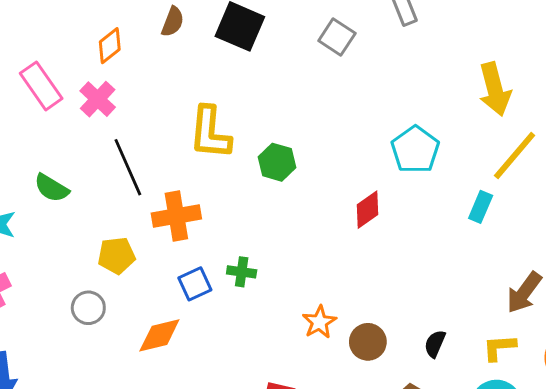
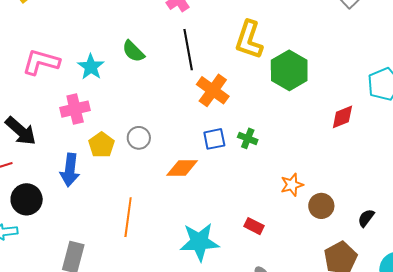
green hexagon: (277, 162) -> (289, 70), size x1.5
orange cross: (176, 216) -> (213, 90), turned 32
yellow pentagon: (116, 256) -> (101, 145), moved, turned 30

